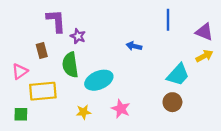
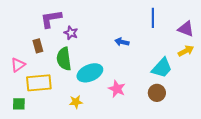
purple L-shape: (56, 21) -> (51, 19), turned -95
pink star: (121, 109) -> (117, 89), moved

